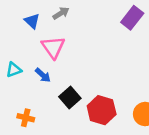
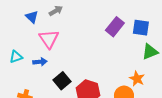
purple rectangle: (132, 18) -> (115, 27), moved
blue arrow: (43, 75) -> (40, 62), turned -48

